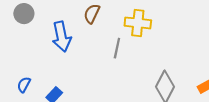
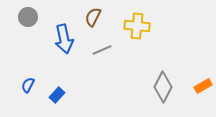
gray line: (117, 48) -> (102, 50), moved, turned 54

